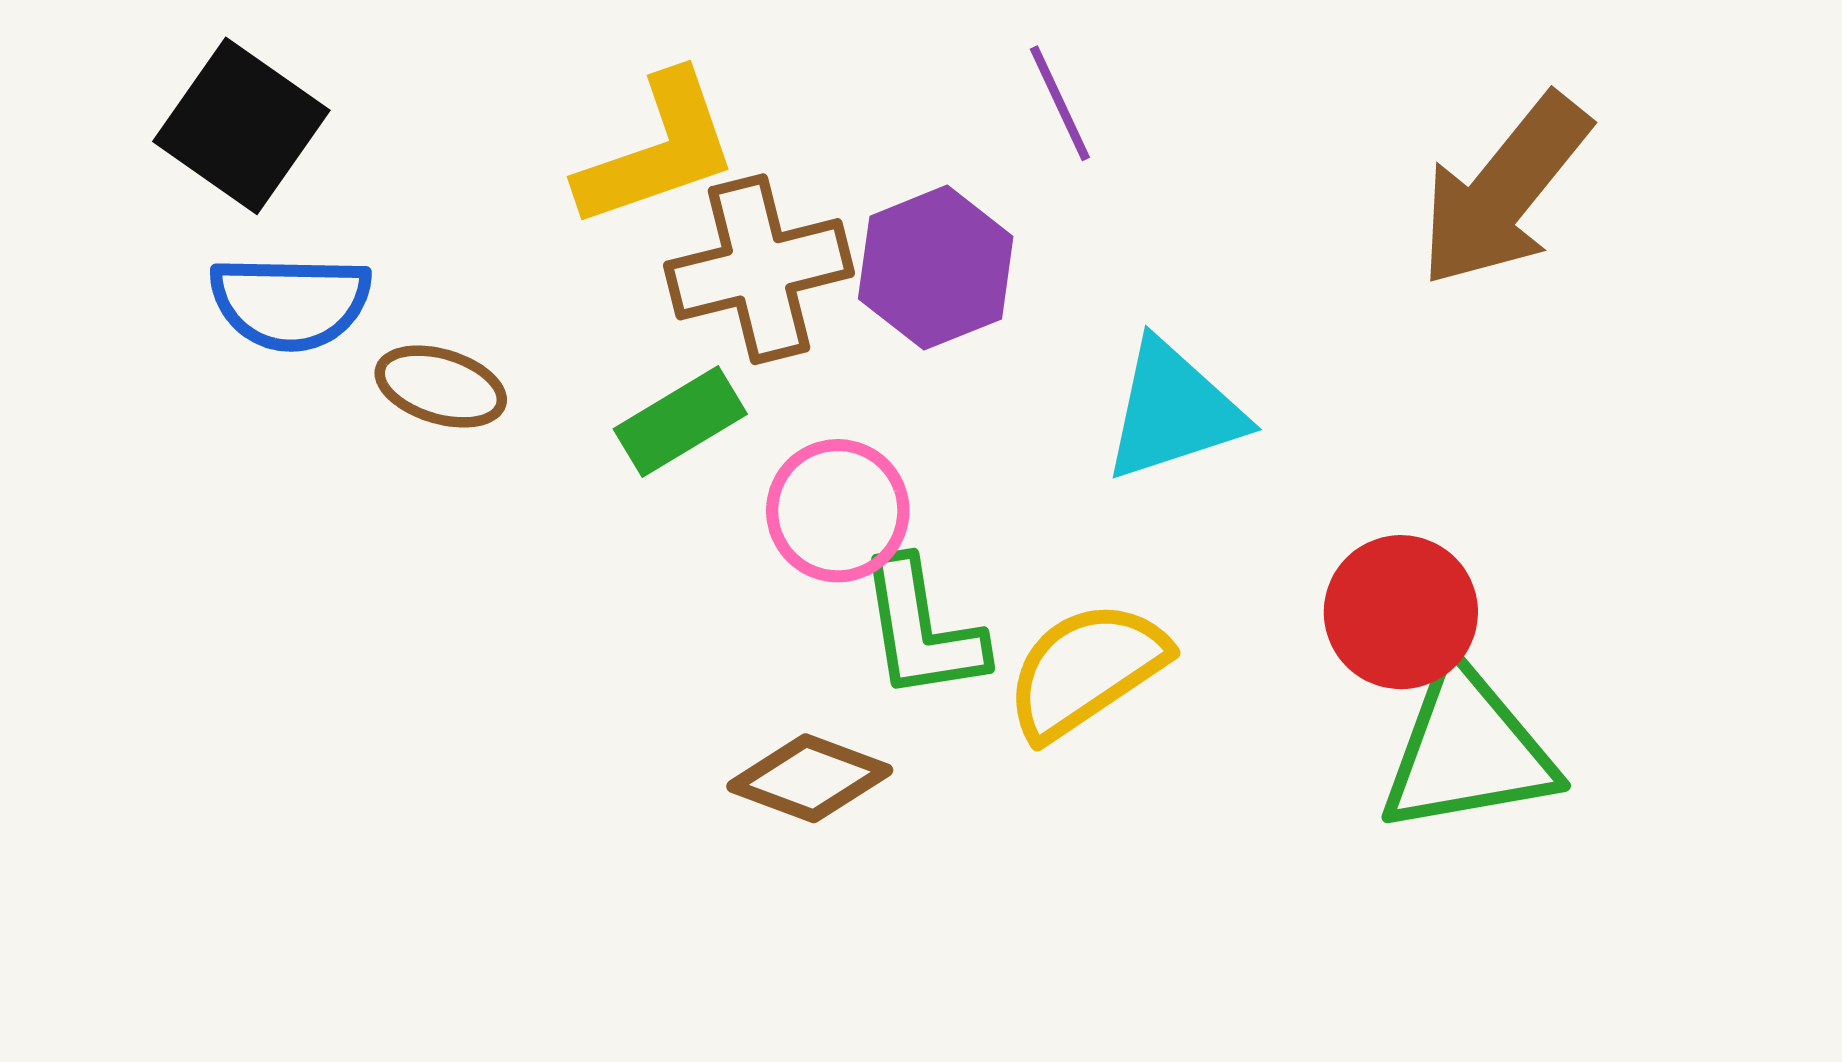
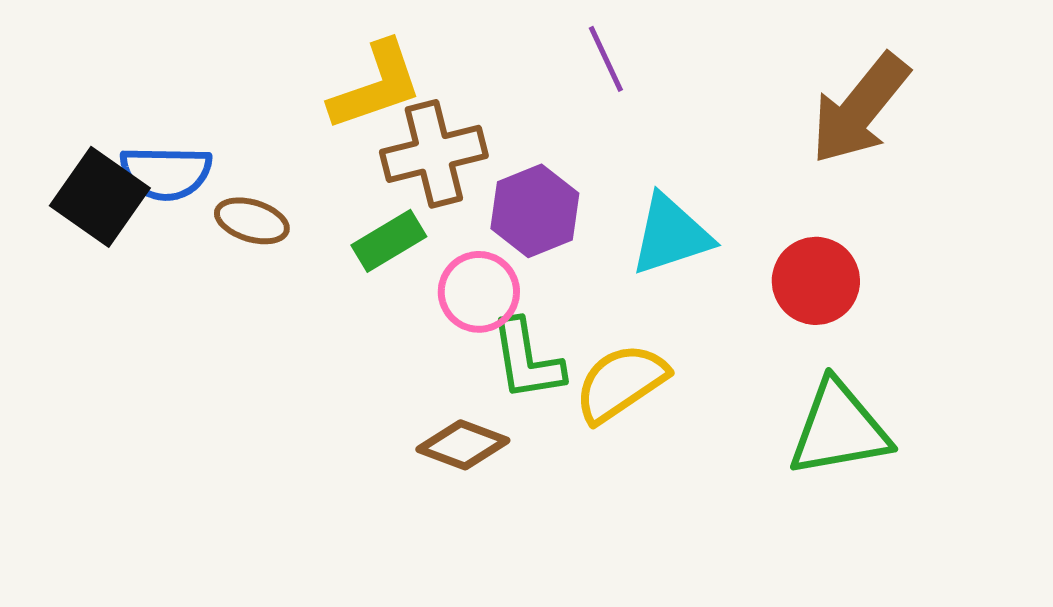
black square: (241, 126) -> (100, 197), moved
purple hexagon: (936, 268) -> (535, 211), moved
red circle: (1401, 612) -> (816, 281), moved

